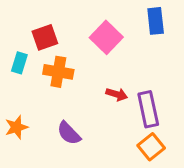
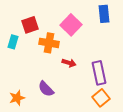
orange cross: (58, 72) -> (49, 43), moved
red arrow: (117, 94) -> (69, 63), moved
orange star: (16, 127) -> (17, 98), moved

